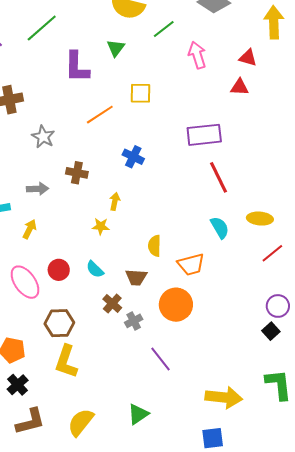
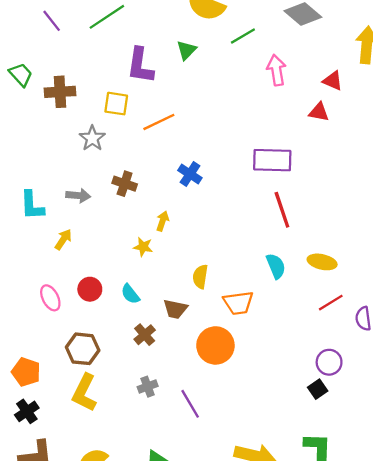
yellow square: (141, 93) -> (116, 104), moved
pink ellipse: (25, 282) -> (50, 298), size x0.7
gray cross: (134, 321) -> (148, 387), moved

